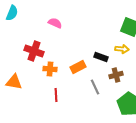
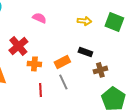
yellow arrow: (122, 49) -> (84, 21), moved
red cross: (34, 51) -> (18, 46), turned 30
gray line: (95, 87) -> (63, 82), moved

